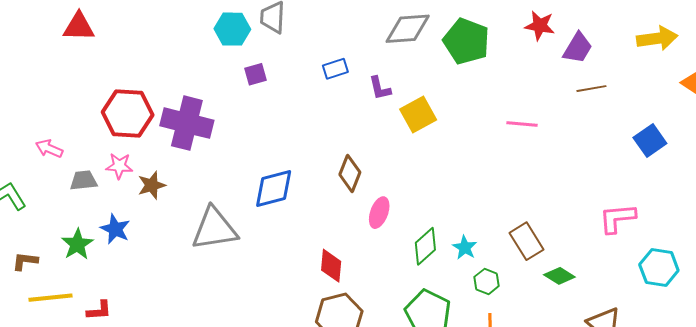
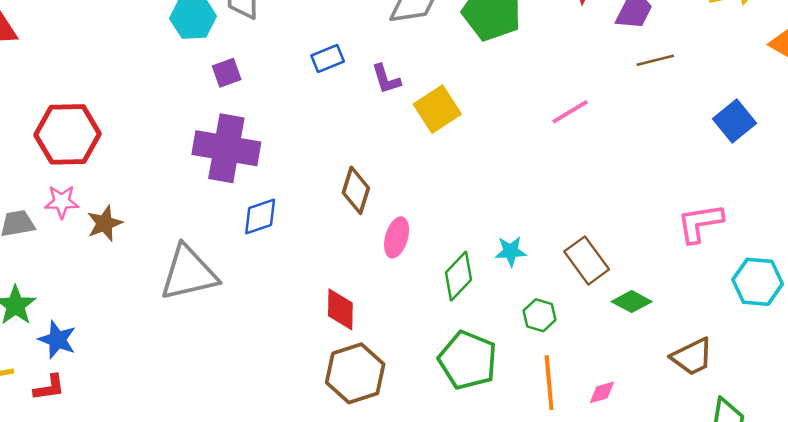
purple cross: (187, 123) -> (226, 148), moved
pink line: (522, 124) -> (570, 112), turned -32
blue diamond: (274, 189) -> (260, 217), size x0.7
blue star: (115, 229) -> (57, 340), moved
cyan star: (465, 248) -> (511, 251), moved, turned -30

